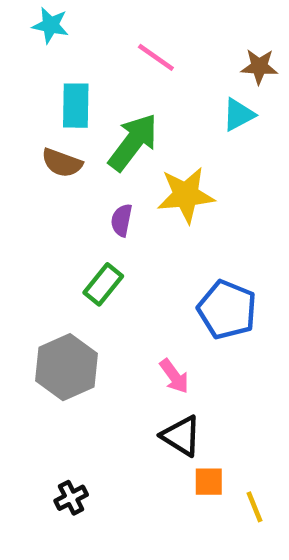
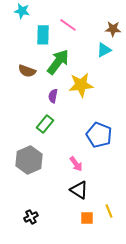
cyan rectangle: (76, 106) -> (43, 35), moved
orange square: (209, 482) -> (87, 218), moved
yellow line: (255, 507) -> (109, 211), moved

